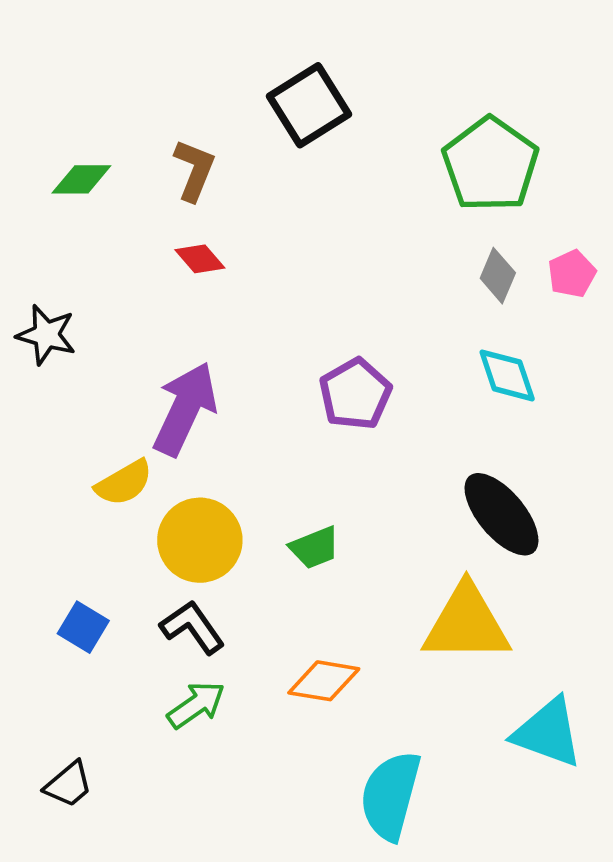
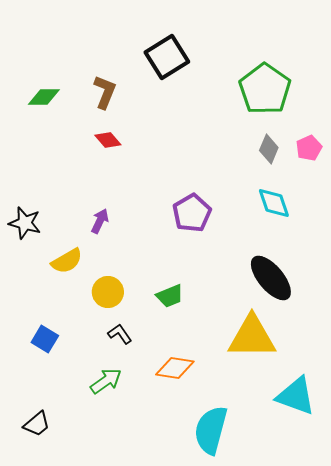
black star: (46, 335) -> (25, 223), moved
purple arrow: (185, 409) -> (100, 221), size x0.5
yellow circle: (200, 540) -> (108, 292), size x0.7
black L-shape: (192, 627) -> (120, 334), moved, size x0.7

